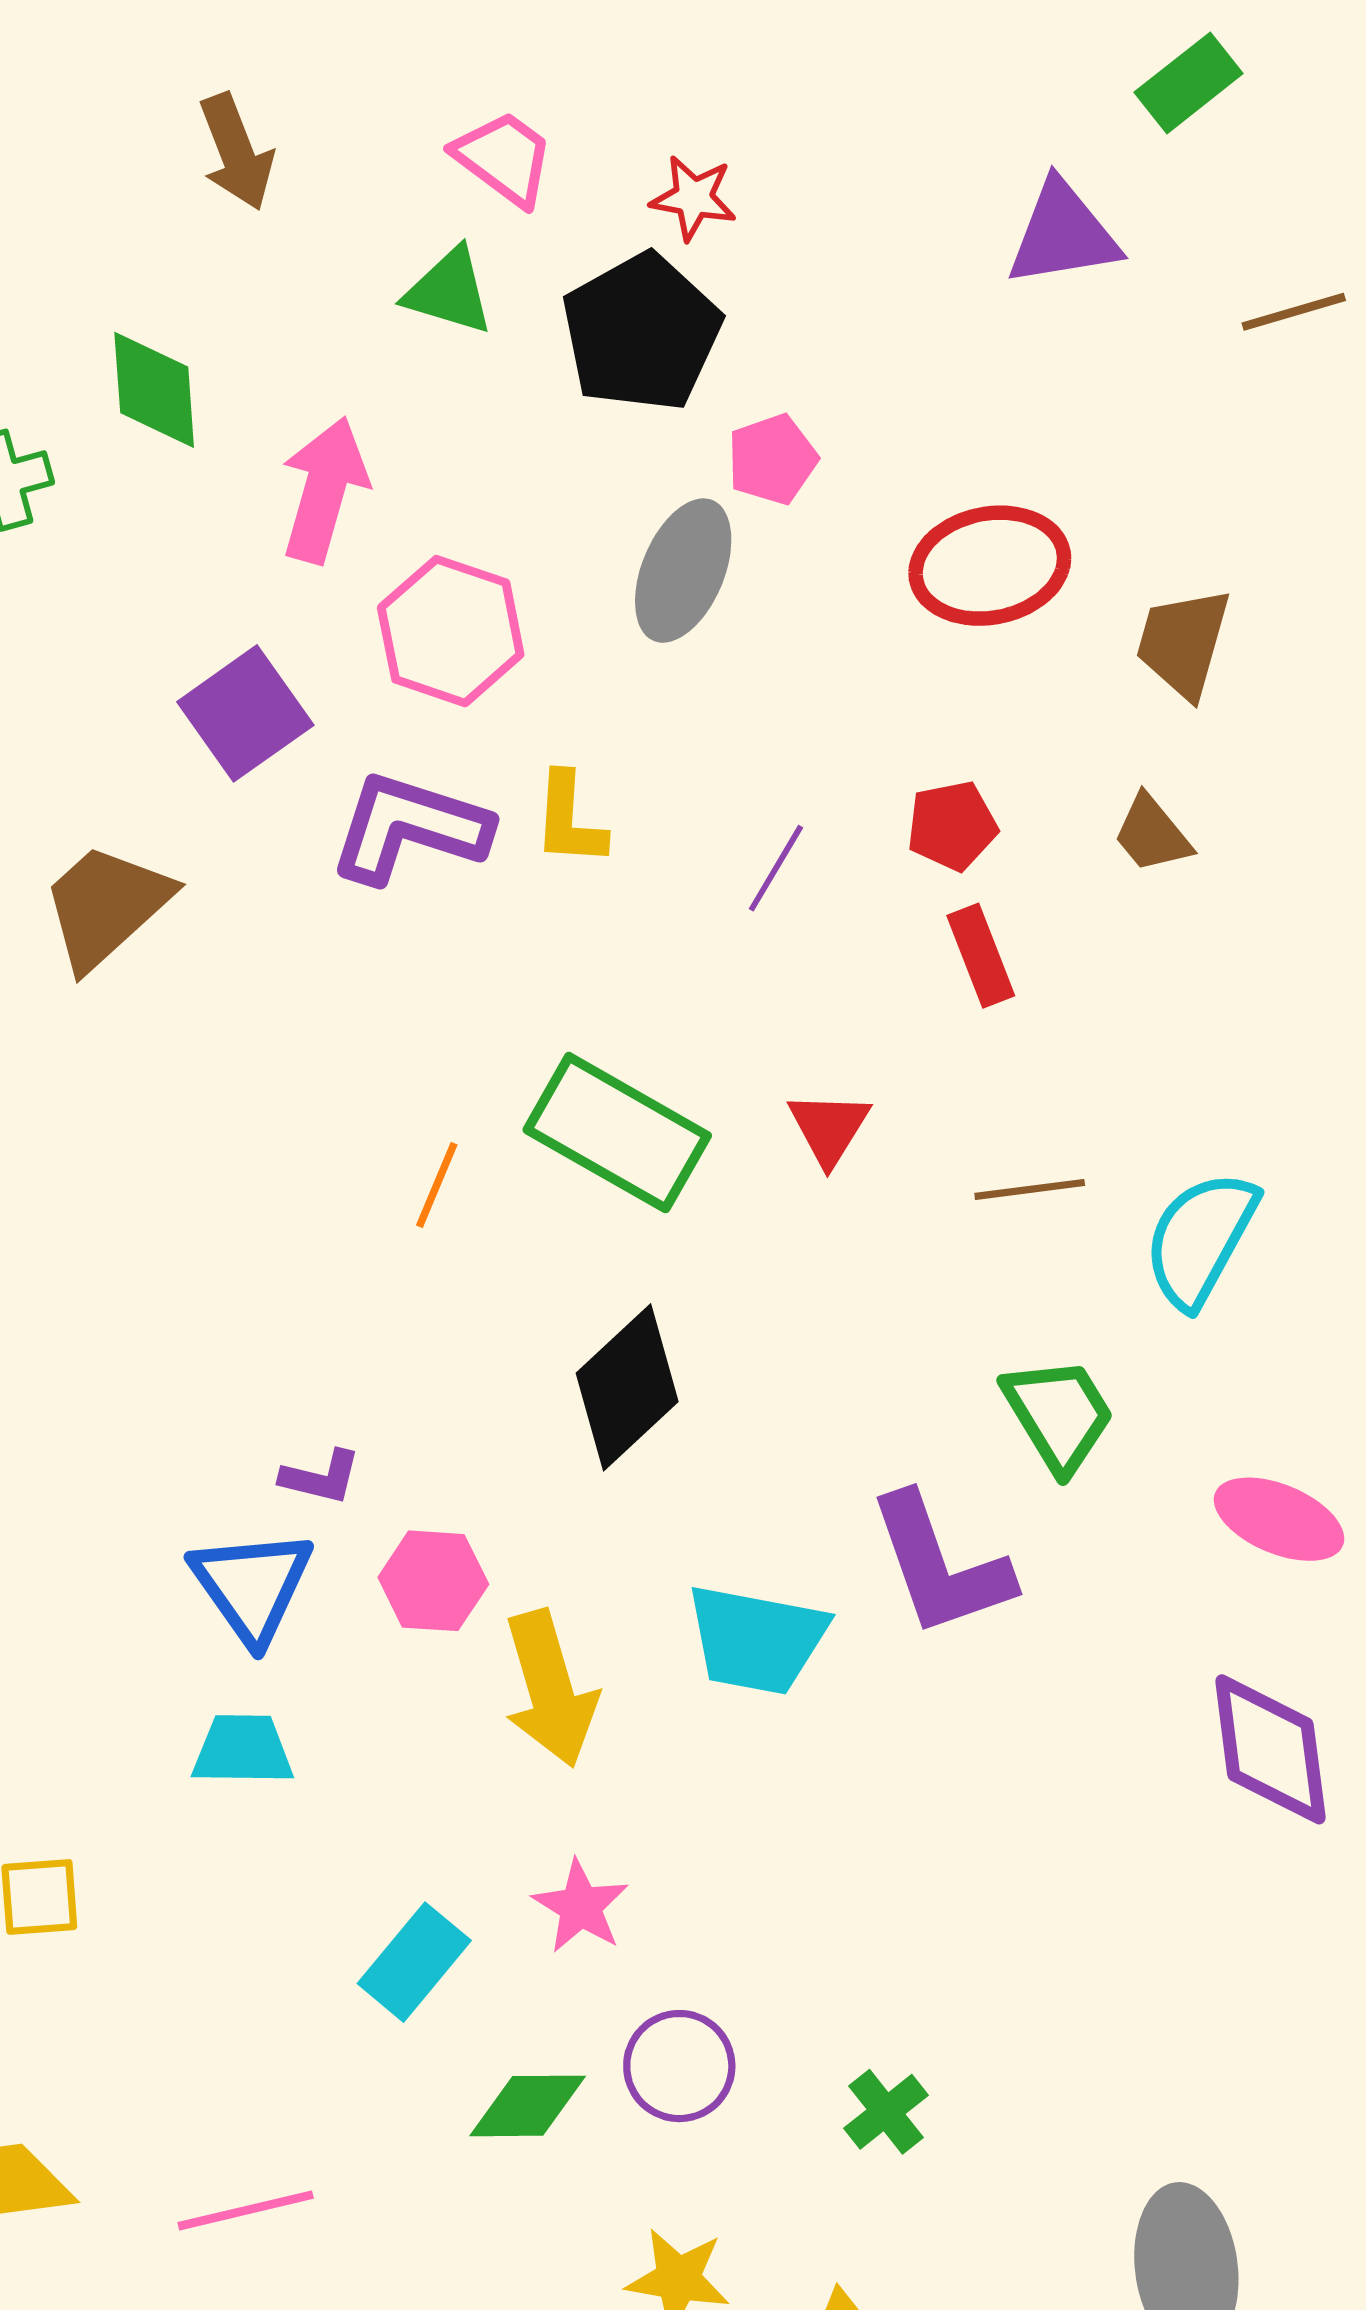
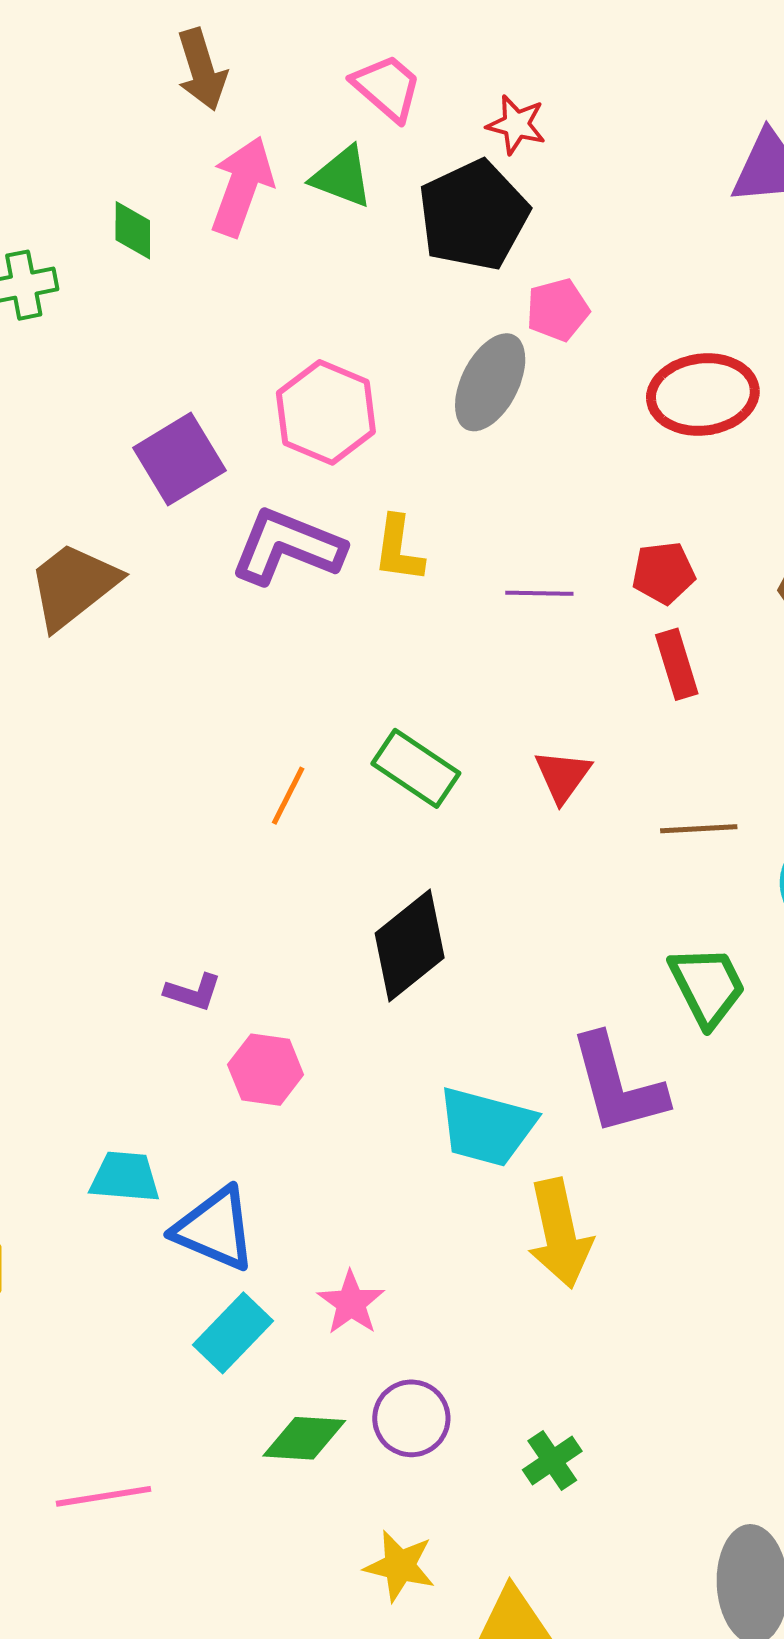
green diamond: (154, 390) -> (133, 230), size x0.7
pink arrow: (324, 490) -> (242, 186), moved
purple line: (776, 868) -> (539, 593), turned 56
green rectangle: (617, 1133) -> (416, 768), size x0.7
blue triangle: (252, 1586) -> (215, 1229), moved, turned -36
yellow arrow: (550, 1689) -> (560, 1233), moved

